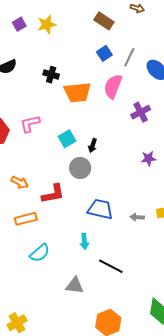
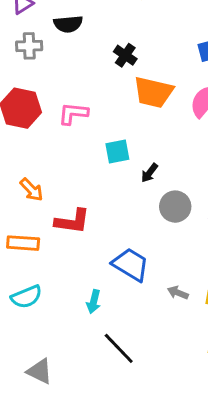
gray circle: (80, 168) -> (175, 207), moved
gray triangle: (75, 286) -> (40, 371), moved

